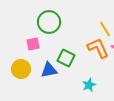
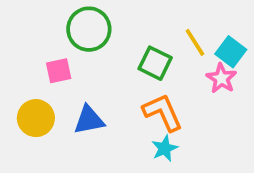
orange L-shape: (98, 48) -> (163, 112), moved
green square: (66, 58) -> (155, 63), moved

